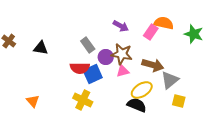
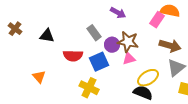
purple arrow: (121, 26) -> (118, 13), moved
brown arrow: (153, 65) -> (170, 46), moved
red semicircle: (80, 68) -> (73, 56), moved
orange triangle: (33, 101) -> (39, 77), moved

